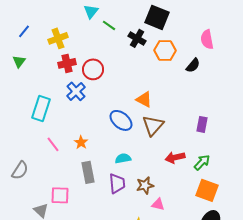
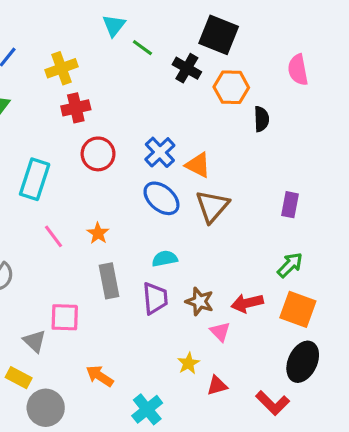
black semicircle: (193, 65) -> (261, 119), moved, turned -42
red circle: (93, 69) -> (98, 154), moved
blue cross: (76, 91) -> (160, 152), moved
red arrow: (175, 157) -> (247, 303), moved
brown star: (145, 185) -> (200, 301), turned 30
pink triangle: (158, 204) -> (220, 332), turned 32

